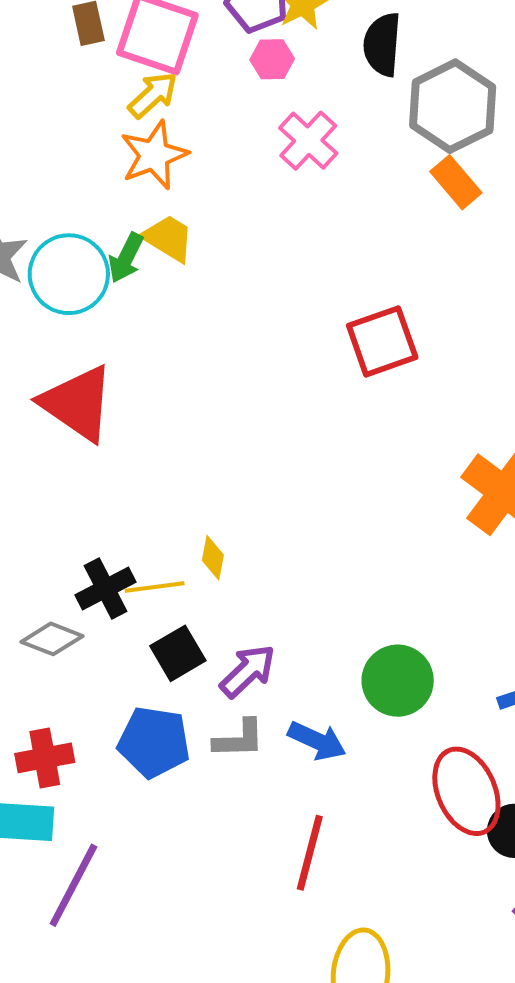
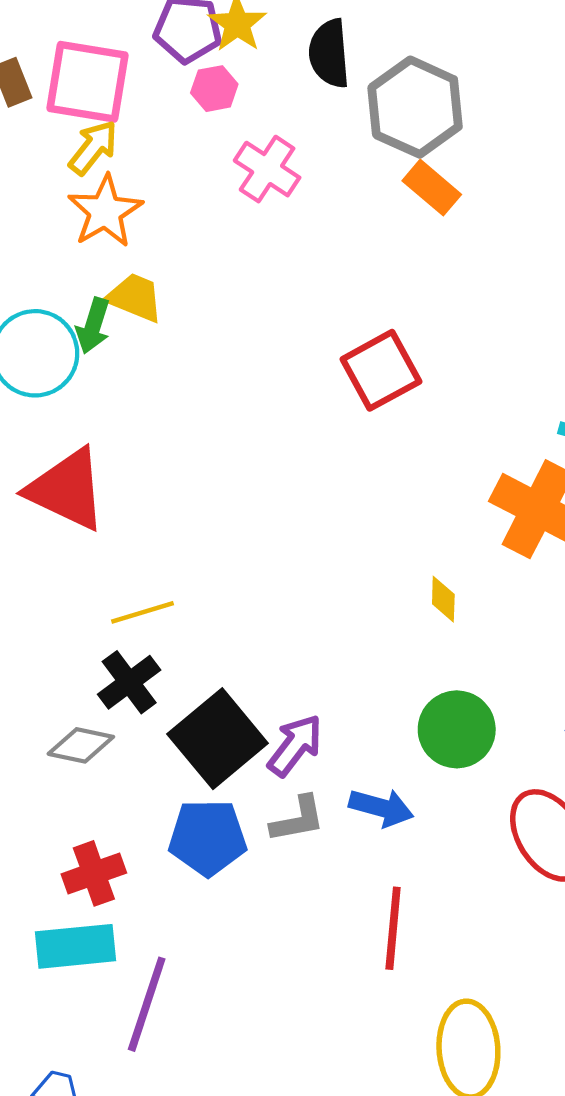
yellow diamond: (213, 558) -> (443, 599), moved
yellow line: (155, 587) -> (142, 612), moved
black square: (178, 653) -> (218, 739), size x1.6

